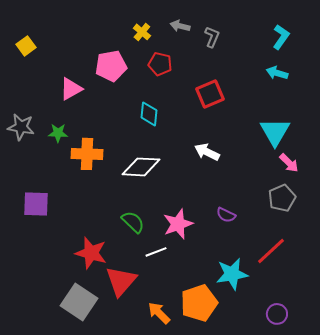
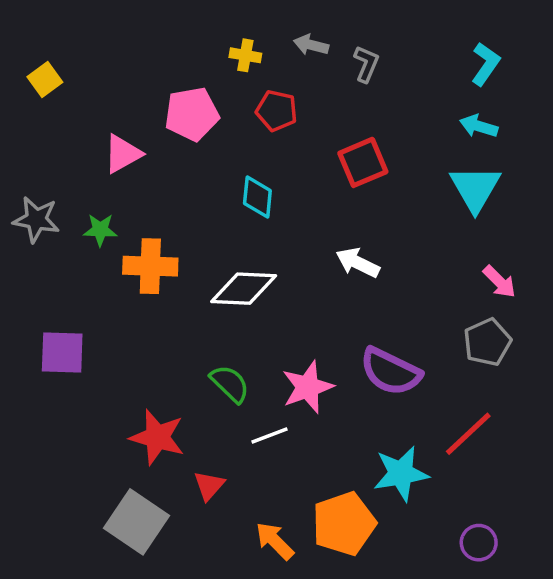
yellow cross: (142, 32) -> (245, 55), turned -30
cyan triangle: (275, 132) -> (475, 188), moved
purple semicircle: (226, 215) -> (391, 372), size x1.8
red triangle: (121, 281) -> (209, 486), size x0.6

